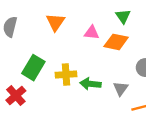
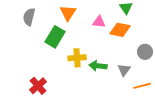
green rectangle: (33, 68) -> (55, 37), moved
red cross: (16, 95) -> (38, 86), moved

